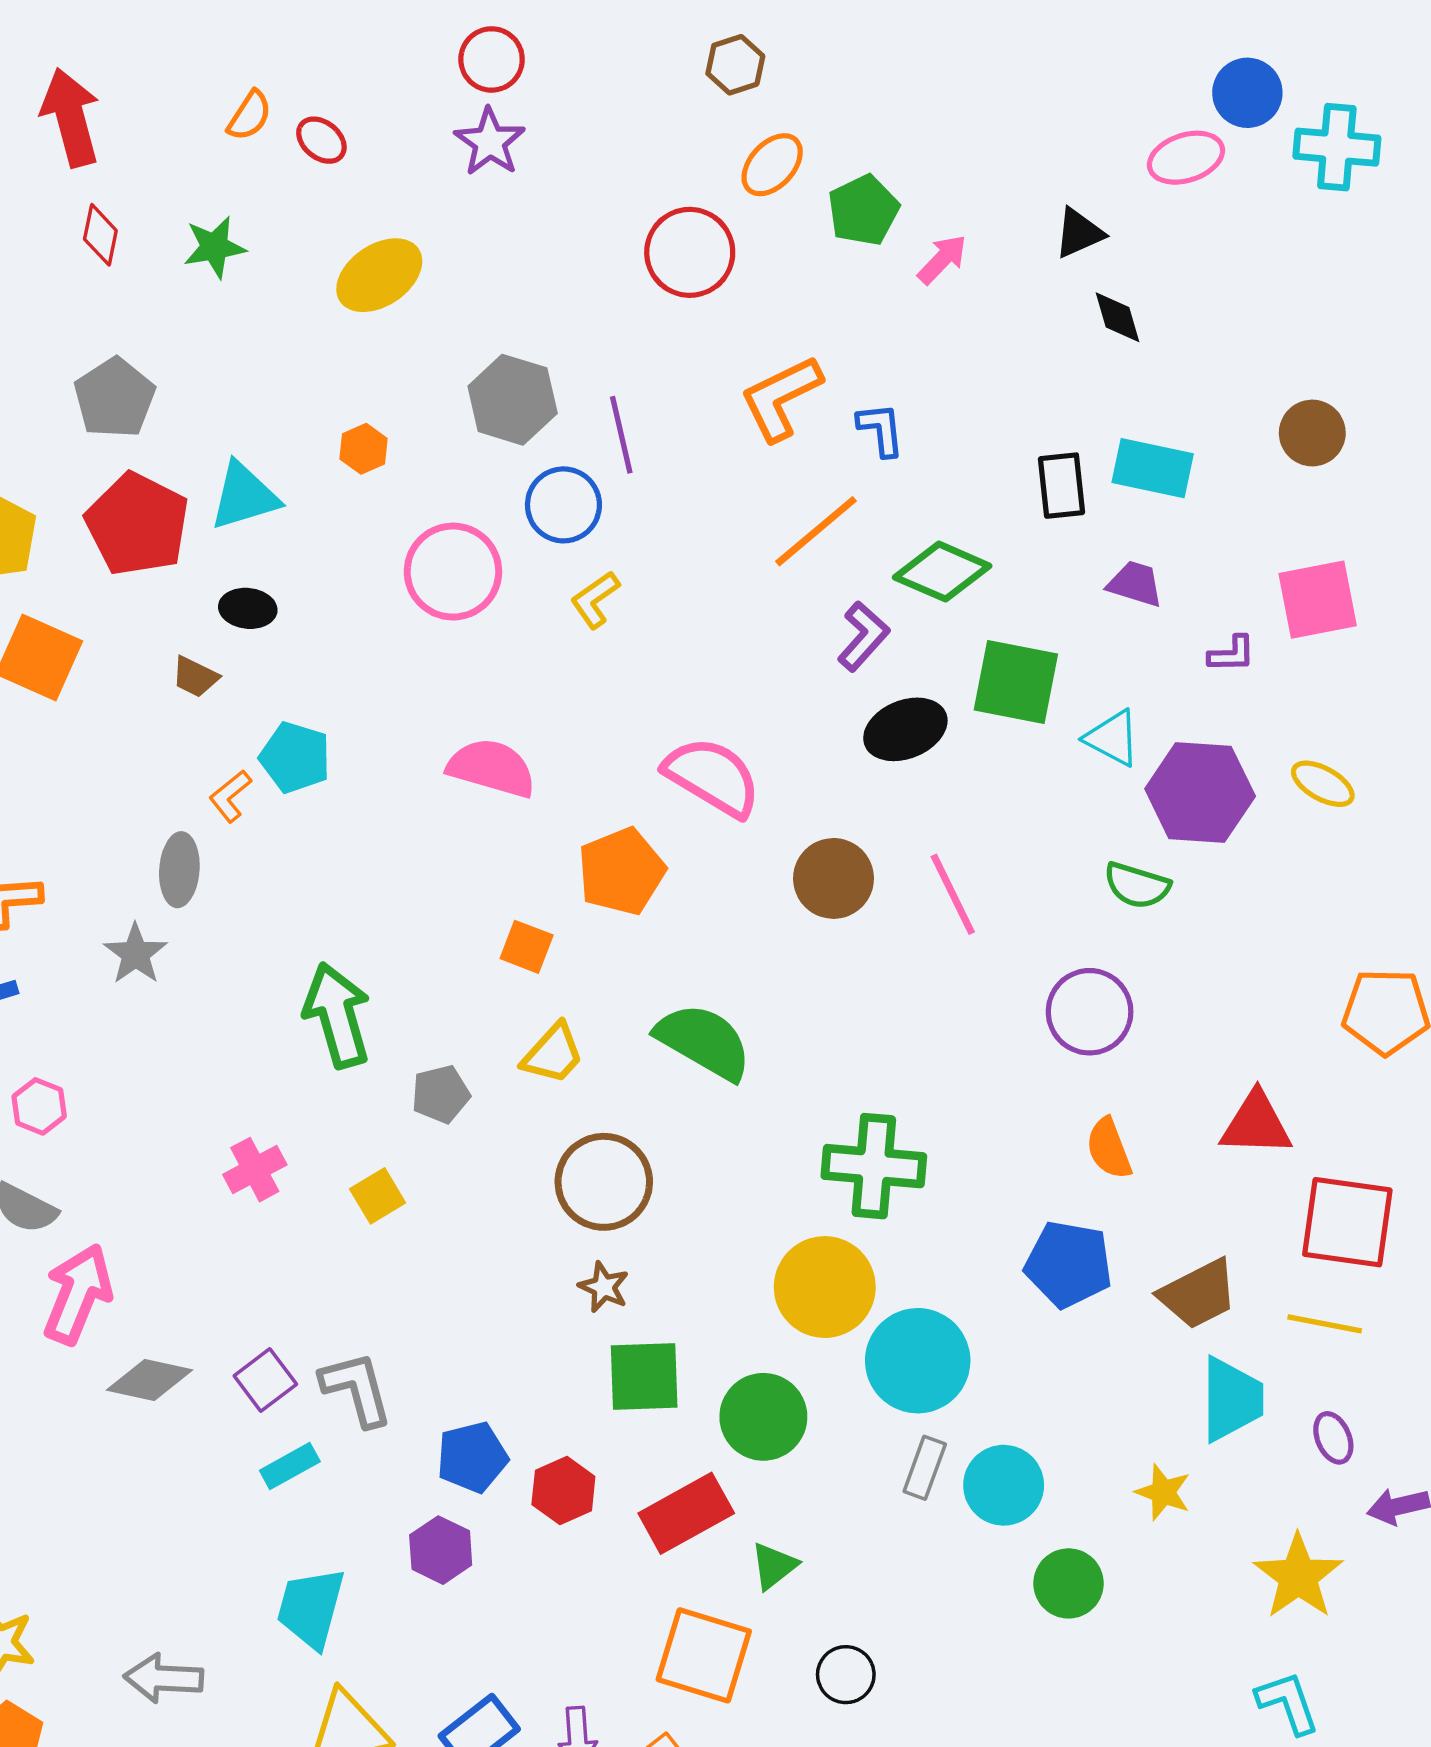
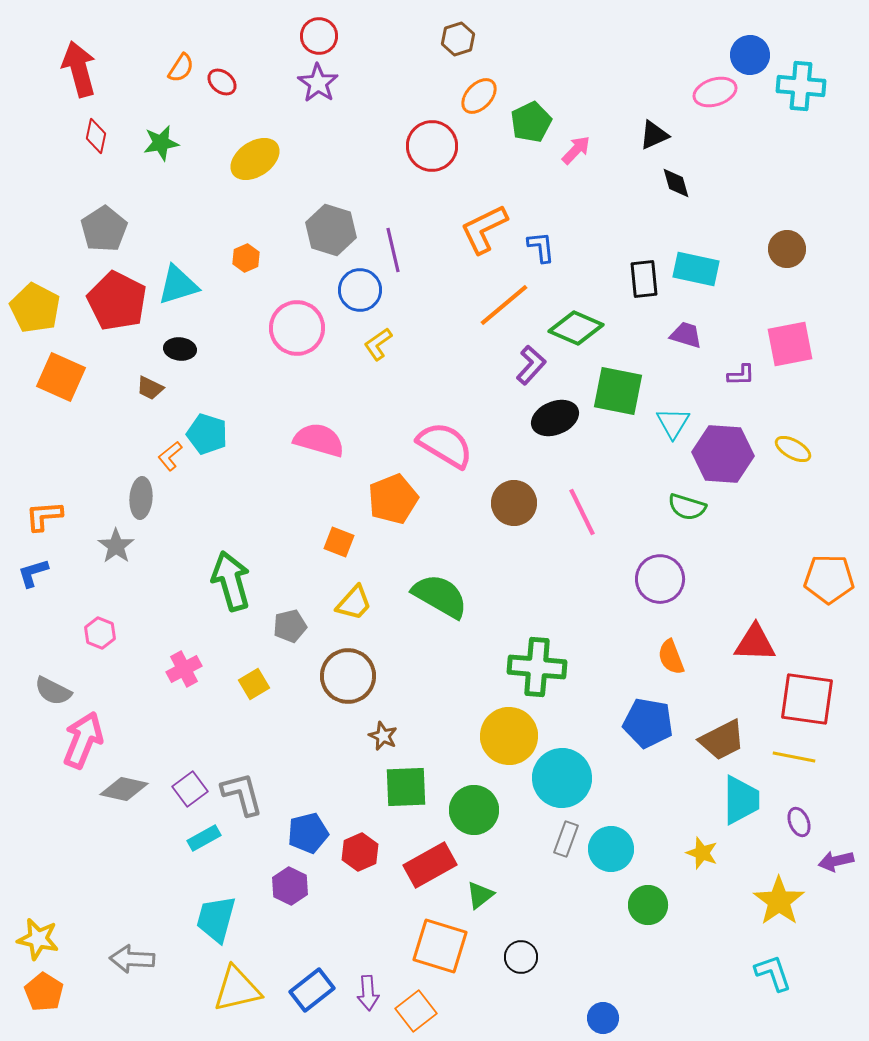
cyan triangle: (1112, 738) -> (673, 423), turned 33
pink hexagon: (39, 1106) -> (100, 633), moved
brown circle: (604, 1182) -> (348, 676), moved

